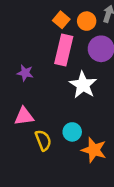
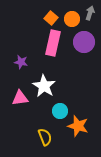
white star: (83, 85) -> (44, 86), moved
yellow semicircle: (43, 140) -> (45, 137), moved

